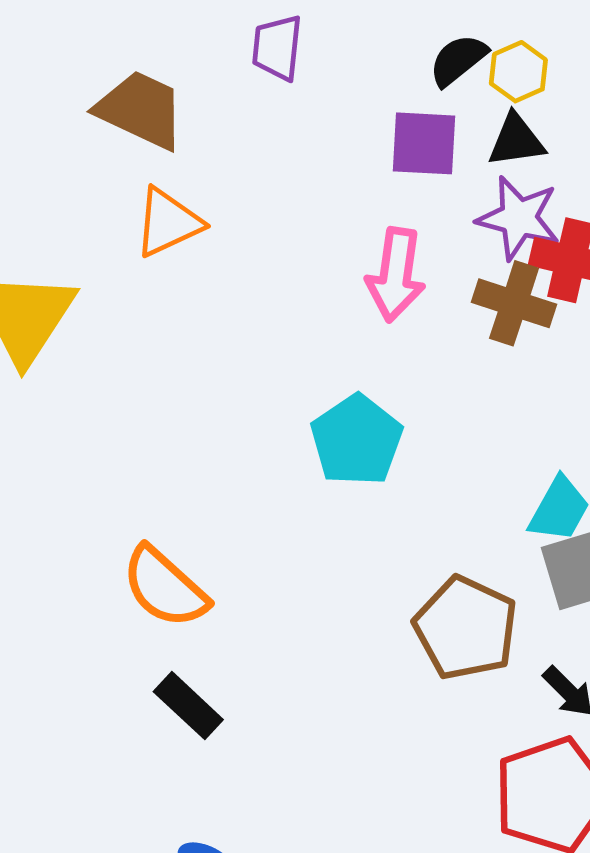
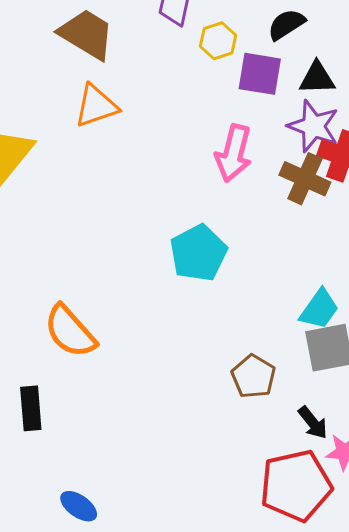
yellow hexagon: (518, 72) -> (218, 41), moved
brown pentagon: (466, 628) -> (254, 376), size x0.7
black rectangle: (188, 706) -> (31, 408), moved, turned 36

